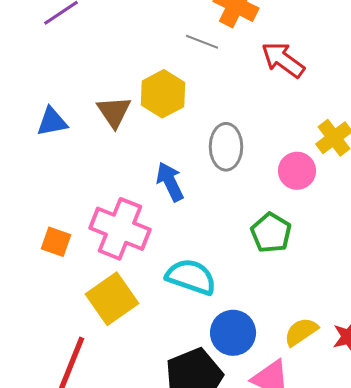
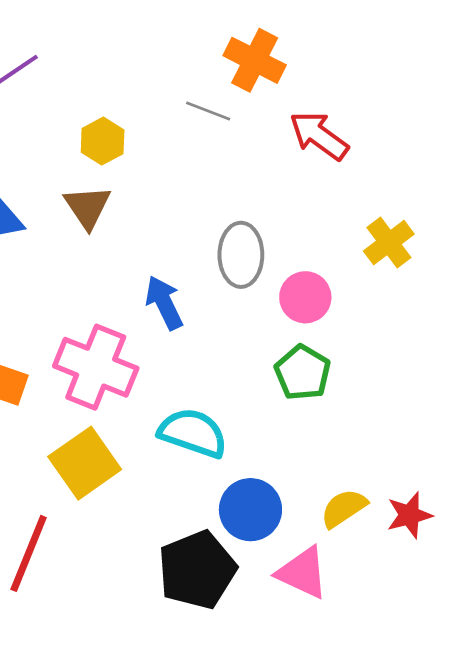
yellow hexagon: (163, 94) -> (103, 141), moved, size x0.7
pink circle: (297, 171) -> (305, 297), moved

